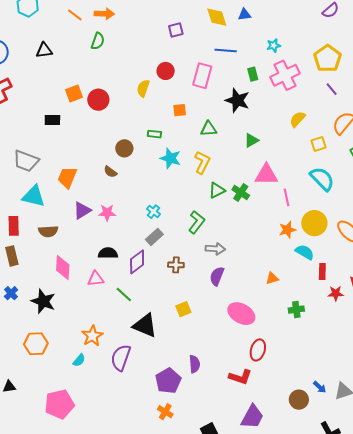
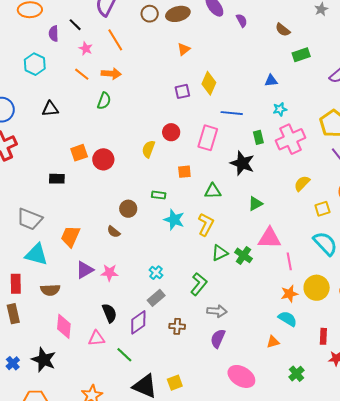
blue triangle: (244, 15) -> (271, 81), moved
yellow diamond: (217, 17) -> (209, 83), moved, turned 40
cyan semicircle: (305, 252) -> (288, 319), moved
black semicircle: (108, 253) -> (109, 313), turned 66
blue cross: (11, 293) -> (13, 363), moved
yellow square: (183, 309) -> (175, 383), moved
green cross: (296, 310) -> (296, 374), turned -35

